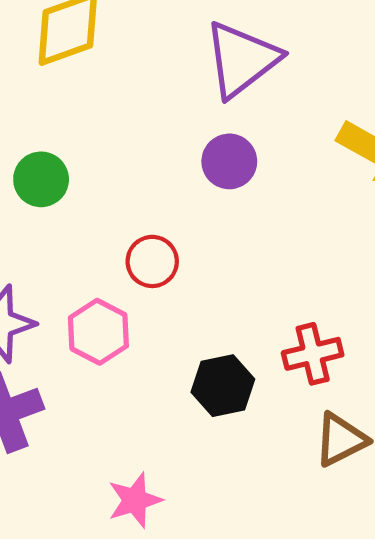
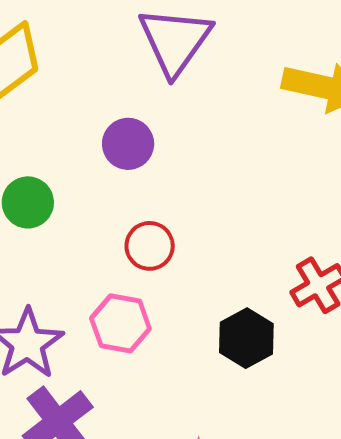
purple circle: (229, 161) -> (128, 144), moved

